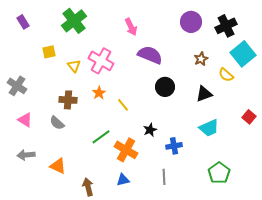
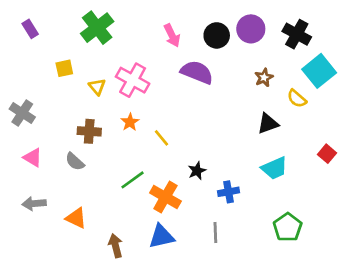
black cross: (226, 26) -> (297, 34), turned -35
black circle: (165, 87) -> (217, 35), moved
blue triangle: (123, 180) -> (161, 236), size x1.5

